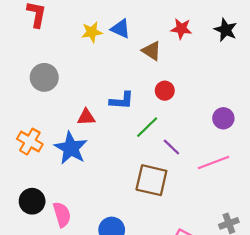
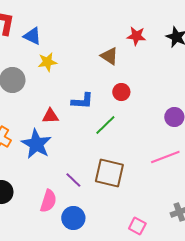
blue triangle: (121, 29) -> (32, 36), moved
yellow star: (92, 32) -> (47, 62), moved
purple line: (171, 147) -> (73, 180), moved
pink semicircle: (62, 214) -> (48, 201), moved, turned 35

